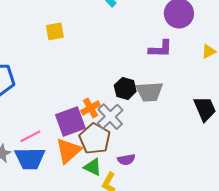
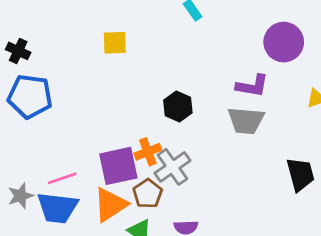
black hexagon: (125, 88) -> (178, 106), moved
gray trapezoid: (149, 92) -> (246, 121), moved
brown pentagon: (95, 139) -> (148, 194), size x0.7

